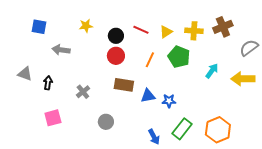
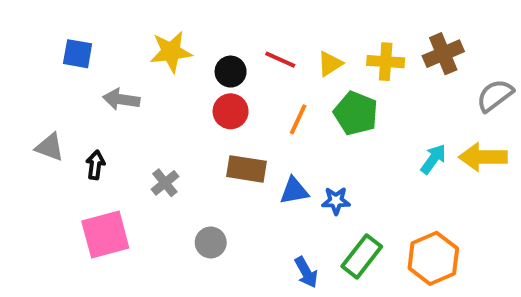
yellow star: (86, 26) -> (171, 52), size x1.5
cyan arrow: (212, 71) -> (433, 159), moved
pink square: (53, 118) -> (105, 235), size x1.4

